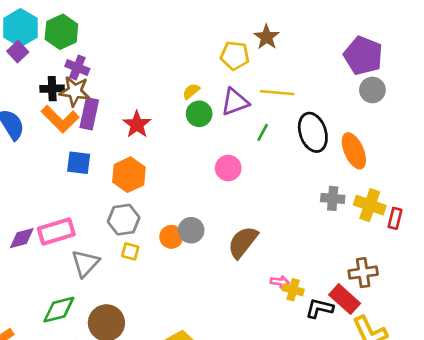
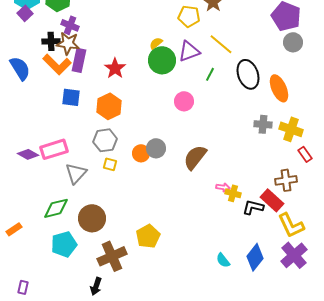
yellow line: (277, 93) -> (221, 44), turned 35
green circle: (199, 114) -> (162, 60), size x1.4
red rectangle: (395, 218) -> (305, 154), moved, turned -49
purple diamond: (22, 238) -> (28, 154), turned 45

